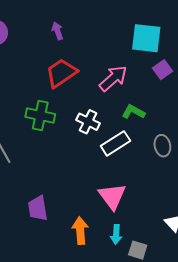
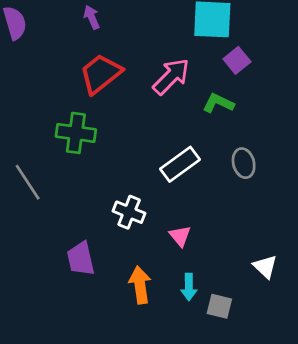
green L-shape: (133, 112) -> (218, 103), moved
white cross: (88, 122) -> (129, 212), moved
pink triangle: (112, 196) -> (180, 236), size x0.6

